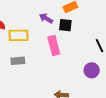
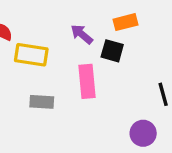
gray rectangle: (18, 61) -> (42, 102), moved

